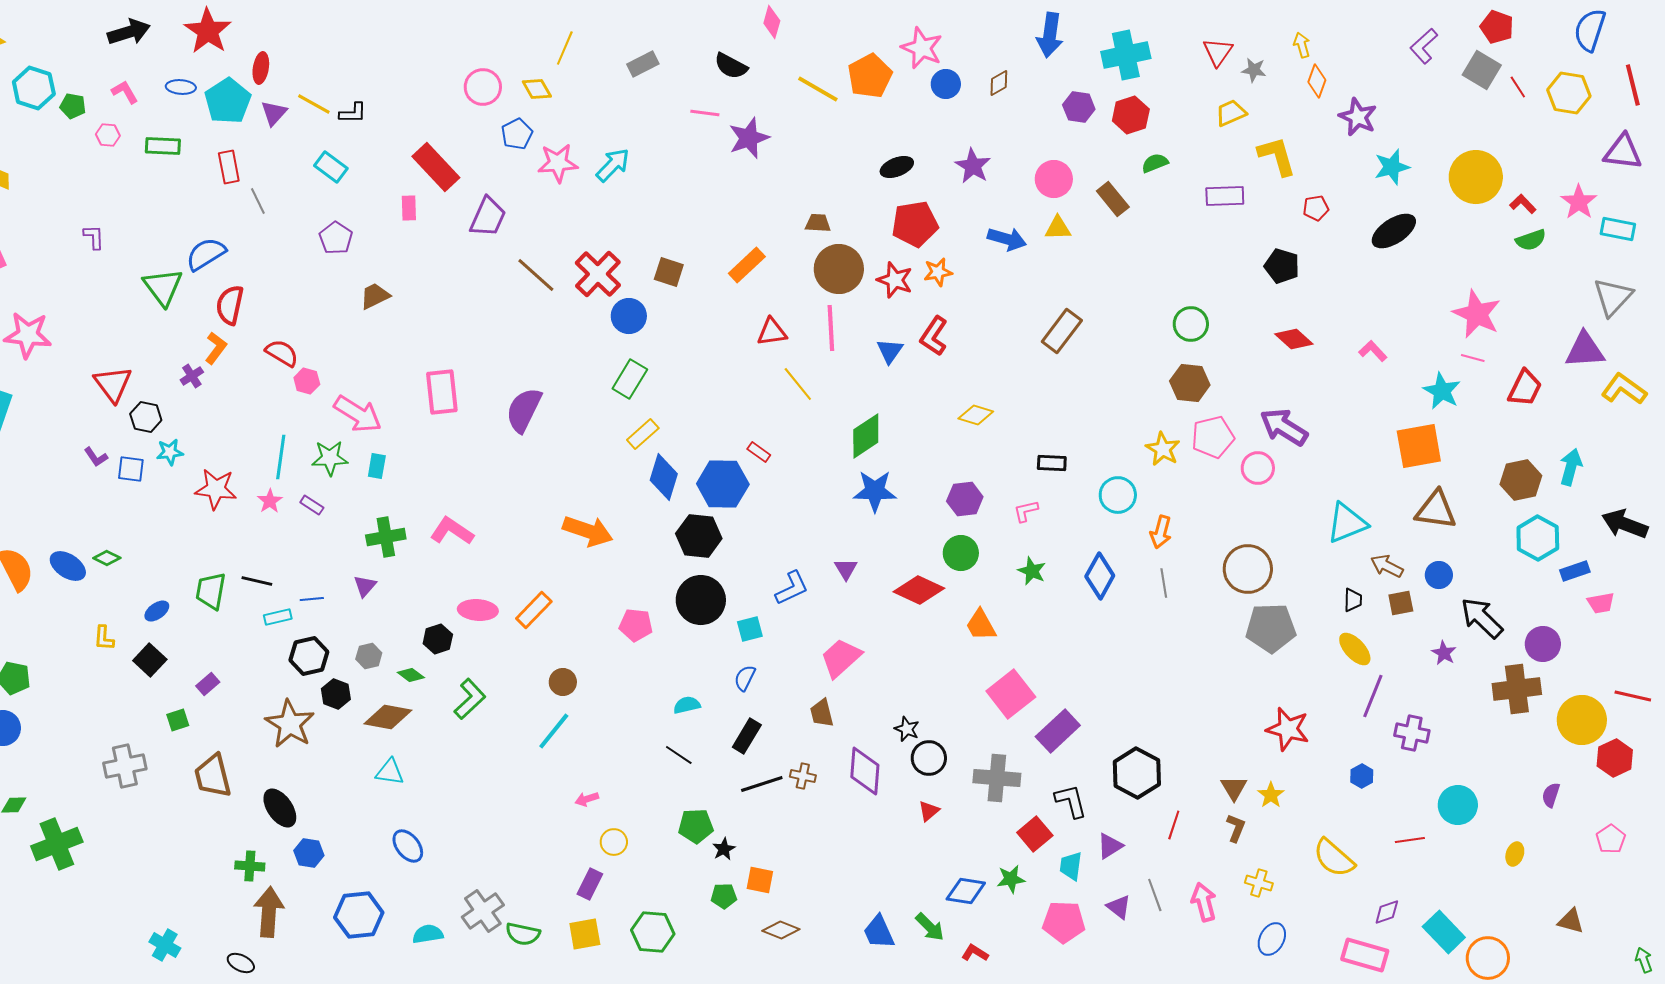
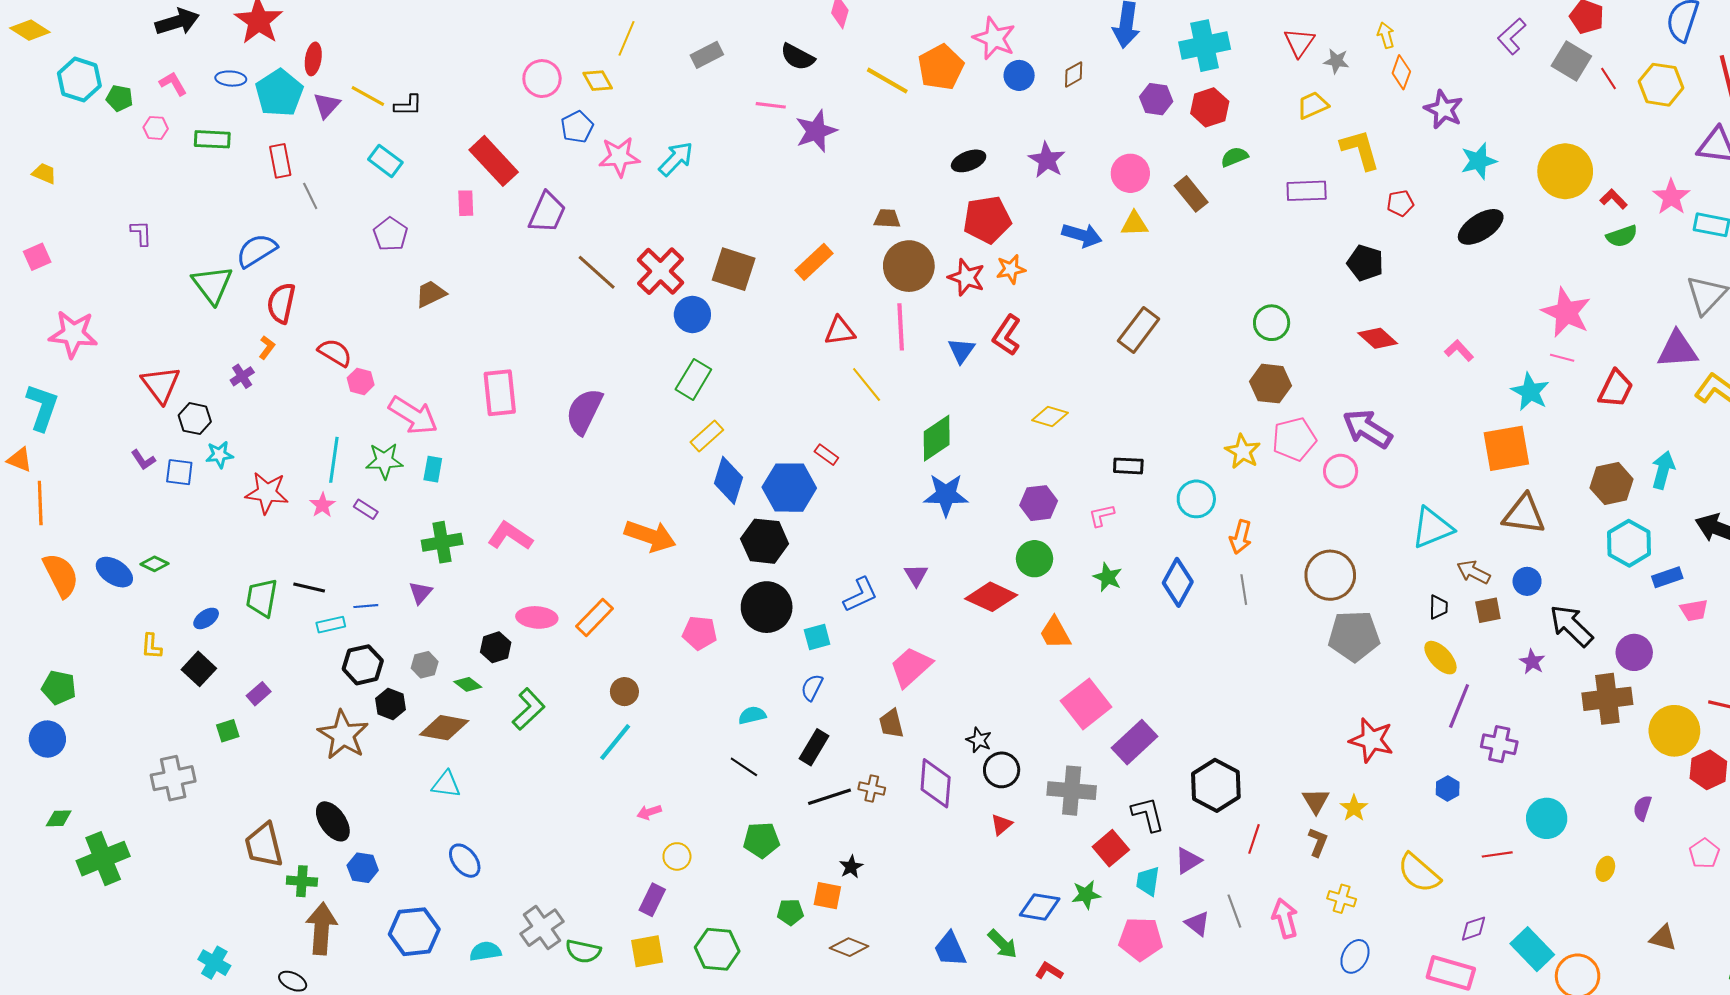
brown square: (669, 272) -> (734, 269), size x1.4
orange L-shape: (216, 348) -> (267, 347), size x0.7
brown trapezoid: (213, 776) -> (264, 845), moved
black star: (724, 849) -> (851, 867), moved

